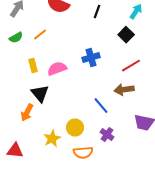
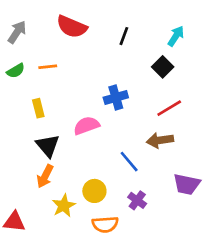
orange line: (40, 35) -> (48, 67), turned 32
pink semicircle: (57, 69) -> (86, 126), moved
orange arrow: (27, 113) -> (45, 176), moved

